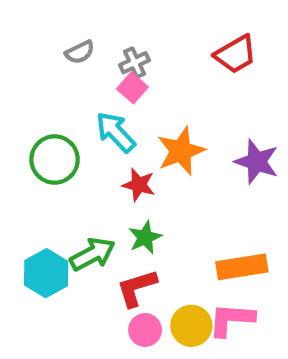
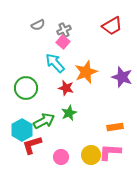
green circle: (55, 160) -> (26, 88), moved
orange rectangle: (242, 267) -> (115, 127), size x0.7
red L-shape: (137, 288) -> (32, 145), moved
pink circle: (145, 330) -> (61, 157), moved

